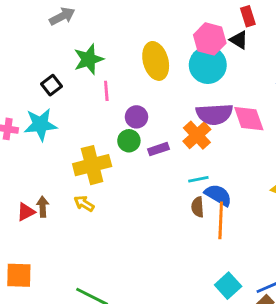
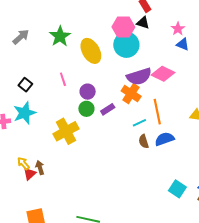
green star: (89, 59) -> (60, 36), moved
pink diamond: (249, 119) -> (163, 74), turned -30
blue semicircle: (218, 195) -> (164, 139), moved, turned -36
yellow arrow: (84, 203) -> (23, 163), moved, turned 32
orange line: (221, 220) -> (157, 112), moved

